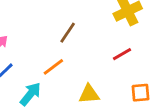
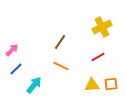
orange line: (53, 67) -> (61, 66), moved, turned 63
yellow triangle: (89, 94) -> (92, 85), moved

